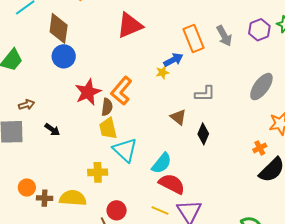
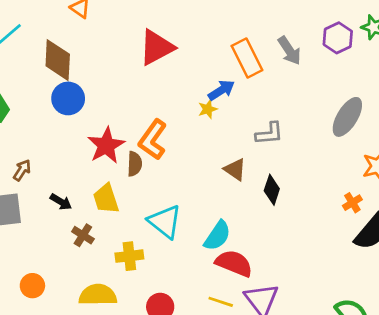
brown arrow: (27, 105) -> (22, 170), turned -35
yellow trapezoid: (108, 128) -> (106, 199), moved
brown cross: (45, 198) -> (83, 235), moved, turned 35

